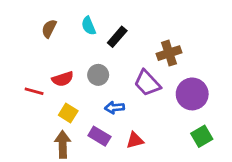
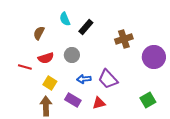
brown semicircle: (49, 29) -> (39, 33), moved
purple trapezoid: (147, 83) -> (108, 79), moved
purple circle: (192, 94) -> (154, 57), moved

